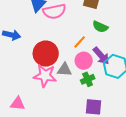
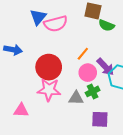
green semicircle: (100, 27) -> (106, 25), moved
gray triangle: (64, 70) -> (76, 98), moved
pink triangle: (18, 104) -> (21, 110), moved

